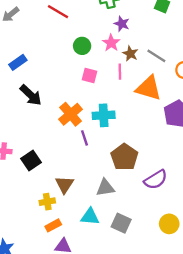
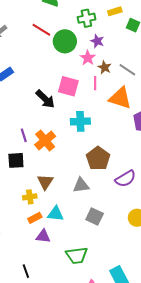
green circle: (82, 46) -> (65, 41), moved, size x1.5
pink square: (90, 76) -> (68, 86), size x1.5
black arrow: (31, 95) -> (45, 99), moved
orange cross: (71, 114) -> (45, 141), moved
purple line: (85, 138) -> (24, 135), moved
black square: (31, 160) -> (16, 160), turned 30
cyan triangle: (90, 217) -> (56, 214), moved

